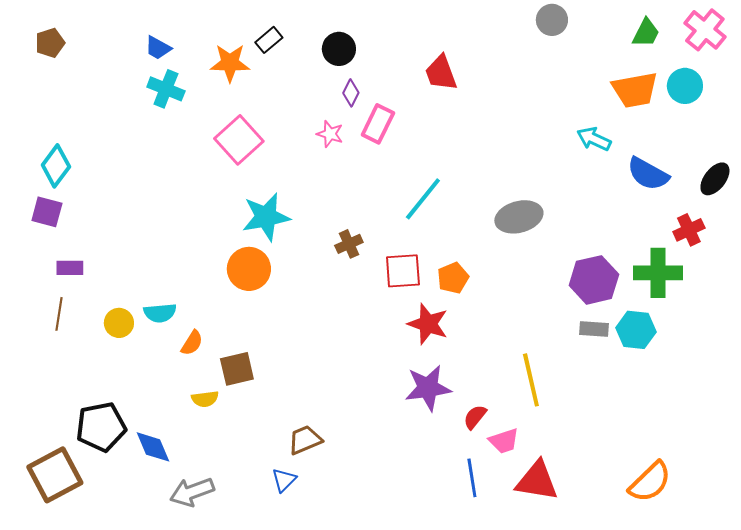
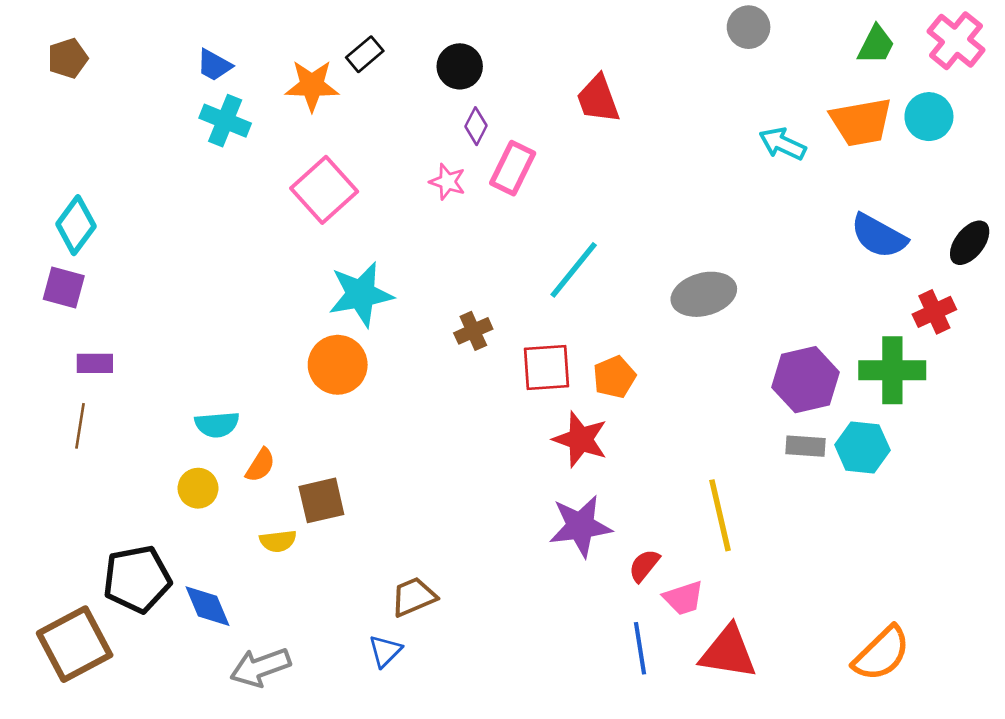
cyan arrow: (594, 139) -> (782, 144), moved
yellow circle: (119, 323) -> (198, 488), moved

